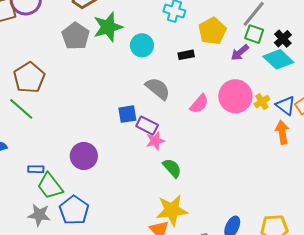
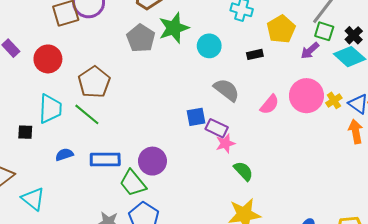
blue rectangle: (36, 169) -> (105, 160), moved, size x1.8
green trapezoid: (50, 186) -> (133, 183), moved

